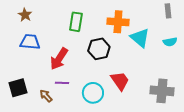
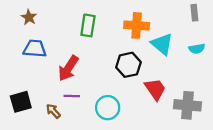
black hexagon: (99, 49) -> (128, 65), moved
red trapezoid: (120, 81) -> (155, 89), moved

